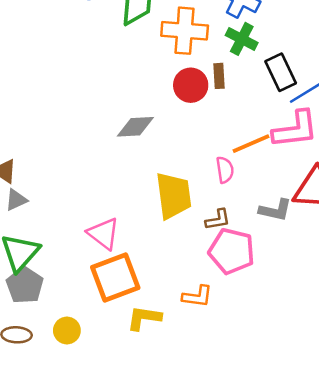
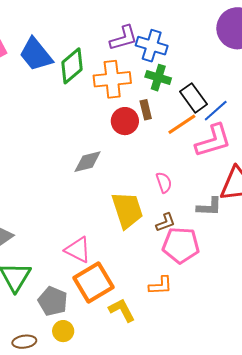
orange line: (251, 144) -> (182, 124), moved
gray pentagon: (25, 285) -> (53, 301), moved
yellow L-shape: (144, 318) -> (122, 310), turned 64

